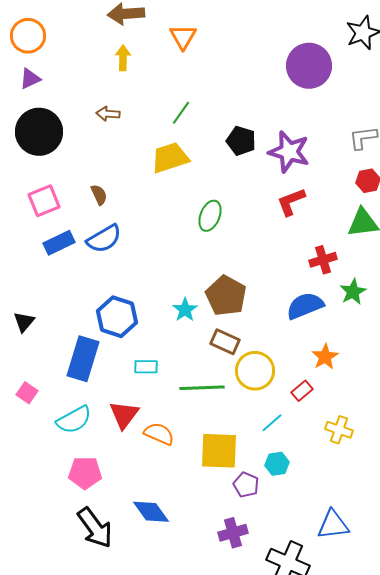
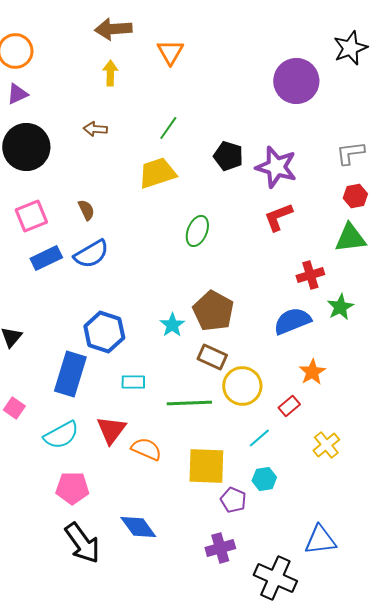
yellow cross: (339, 430) -> (326, 445), turned 32

